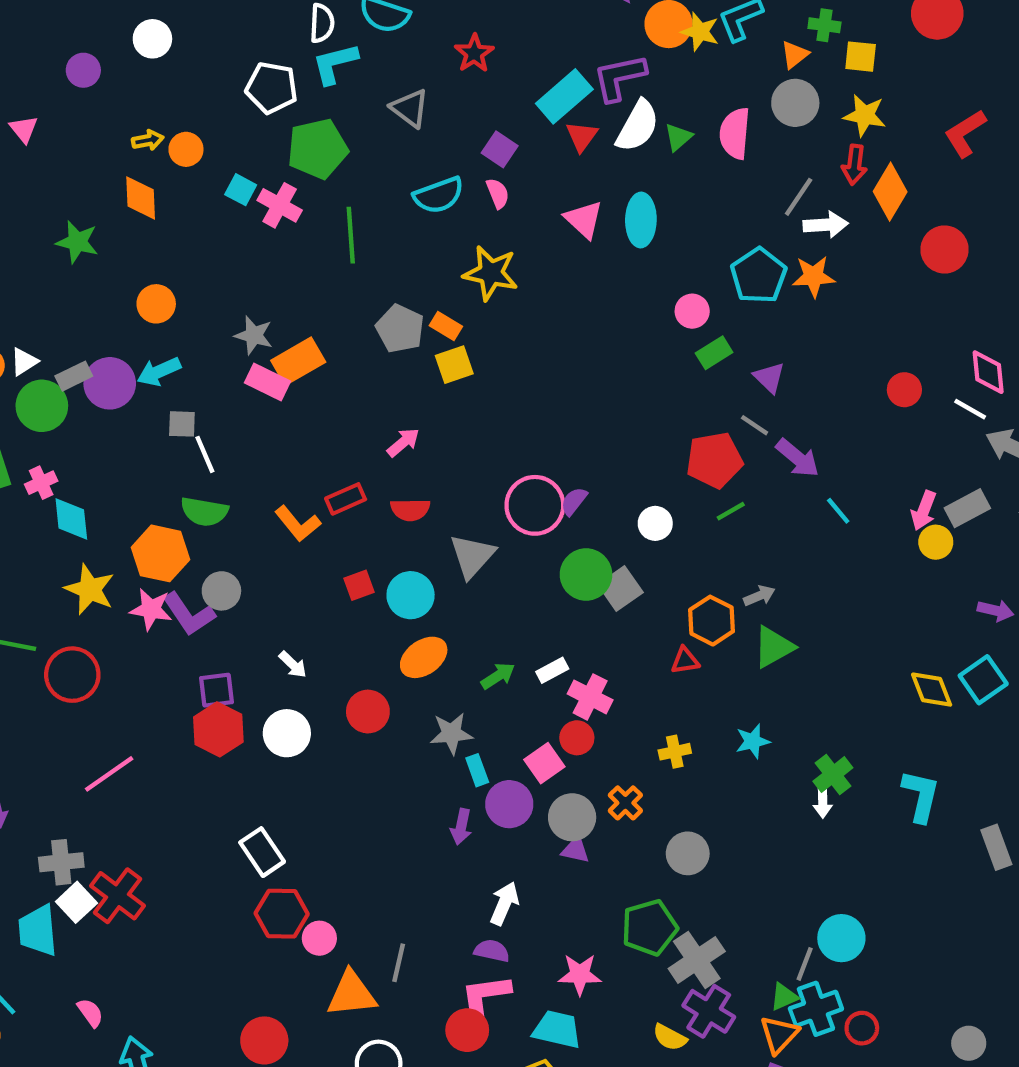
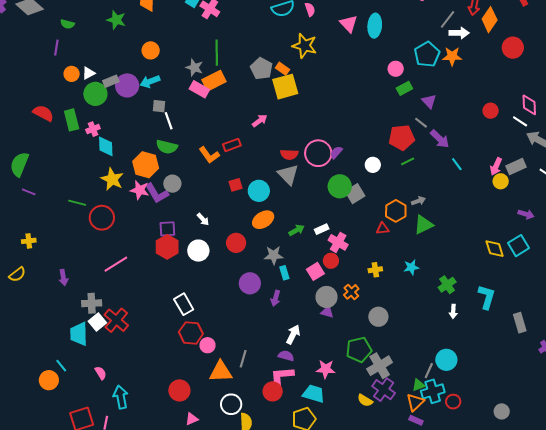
green line: (351, 235) -> (217, 53), moved
yellow square: (454, 365) -> (285, 87), size x1.5
red semicircle: (410, 510) -> (289, 154), moved
gray triangle: (472, 556) -> (288, 175), turned -30
white arrow: (823, 802) -> (453, 311), moved
purple circle: (509, 804) -> (250, 283), moved

